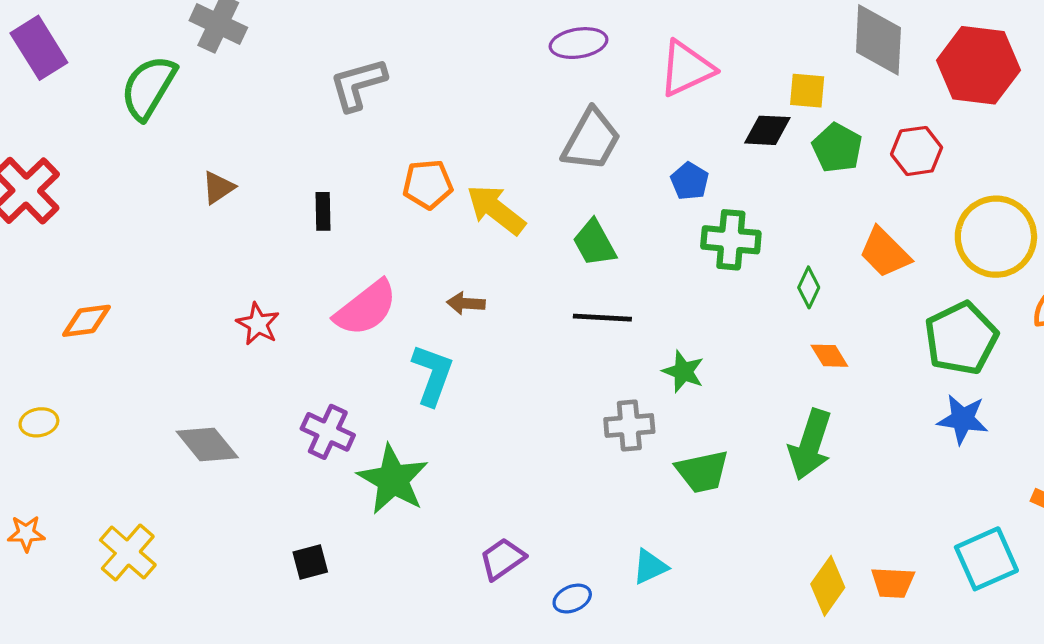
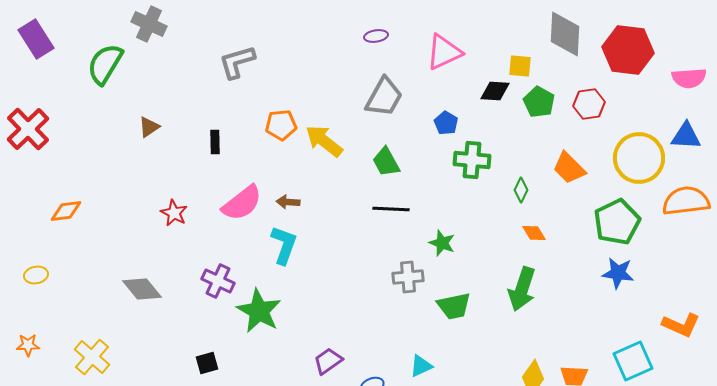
purple ellipse: (579, 43) -> (376, 36), size x0.7
brown arrow: (466, 303) -> (288, 202), moved

